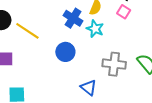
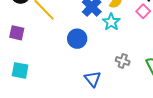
gray cross: (114, 64) -> (123, 61), size x0.6

